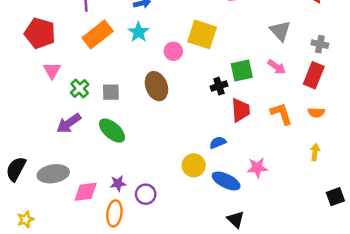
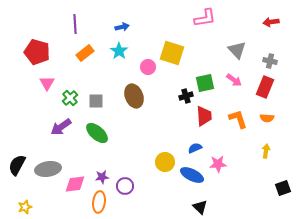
orange rectangle: (98, 34) -> (85, 53), size x0.7
blue semicircle: (218, 143) -> (195, 148), moved

